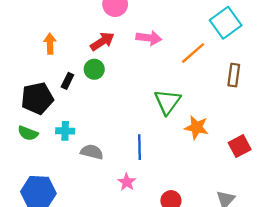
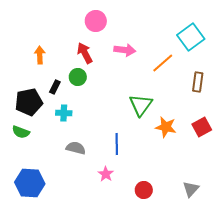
red arrow: (102, 41) -> (85, 53), turned -85
cyan cross: (65, 131) -> (64, 113), moved
red square: (240, 146) -> (202, 127), moved

